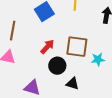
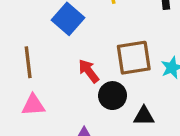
red arrow: (47, 47) -> (89, 71), turned -63

